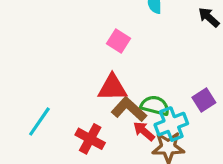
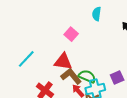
cyan line: (39, 121) -> (26, 59), moved

